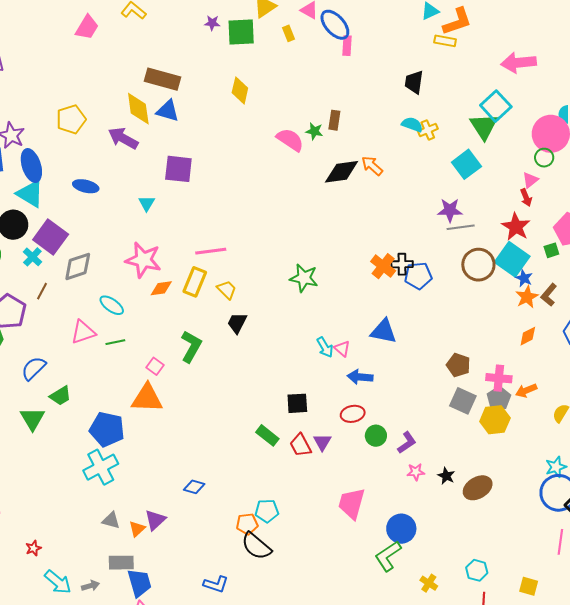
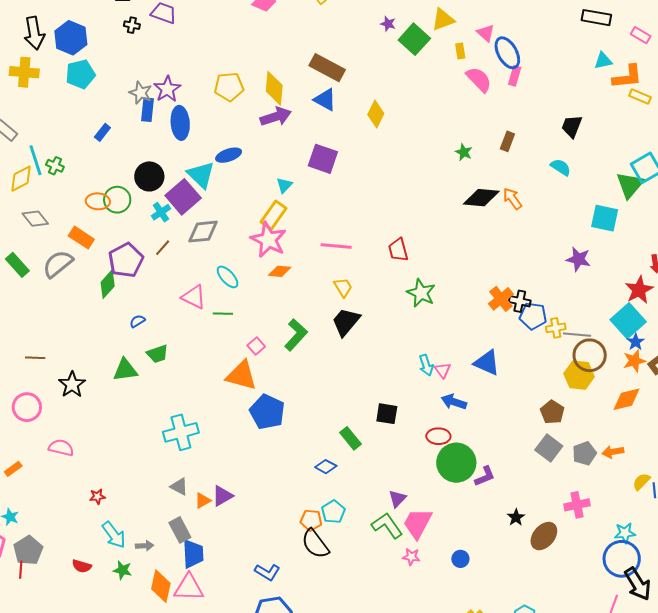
green square: (241, 32) -> (414, 39), turned 32
yellow rectangle: (445, 41) -> (640, 97), moved
yellow diamond: (240, 90) -> (376, 114), moved
yellow diamond: (138, 109) -> (274, 88), moved
brown rectangle: (334, 120) -> (507, 141), moved
yellow cross: (428, 130) -> (556, 328), moved
purple arrow: (123, 138) -> (276, 117), turned 120
pink semicircle: (290, 140) -> (479, 79), moved
cyan square: (466, 164) -> (605, 218), turned 36
blue ellipse: (86, 186) -> (229, 155), turned -45
cyan triangle: (30, 194) -> (201, 175), moved
gray line: (461, 227) -> (577, 335), moved
brown circle: (478, 265) -> (590, 355), moved
yellow rectangle: (195, 282) -> (274, 215), moved
black trapezoid: (237, 323) -> (346, 322), size x1.4
pink triangle: (83, 332) -> (194, 297), turned 32
orange diamond: (528, 336) -> (626, 399), size x1.4
blue semicircle: (34, 368) -> (137, 321), size x0.6
pink cross: (499, 378) -> (577, 505), moved, turned -30
green triangle: (33, 419) -> (125, 370), turned 40
yellow hexagon: (495, 420) -> (579, 375), moved
blue pentagon: (107, 429) -> (267, 412), moved
green circle: (376, 436) -> (456, 463), size x1.8
purple triangle: (322, 442) -> (397, 499), moved
red trapezoid: (300, 445) -> (398, 250), moved
pink star: (416, 472) -> (411, 557), moved
blue diamond: (194, 487) -> (326, 467), moved
brown ellipse: (478, 488) -> (544, 536), turned -32
cyan pentagon: (267, 511) -> (333, 512), turned 30
blue circle: (401, 529) -> (460, 559), size x0.6
green L-shape: (388, 556) -> (387, 526), moved, turned 76
gray rectangle: (121, 563) -> (180, 530), turned 50

